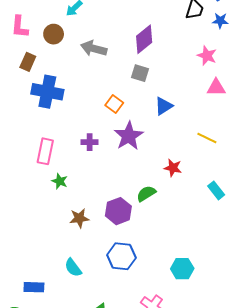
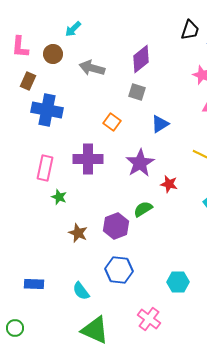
purple star: (129, 136) -> (140, 163), moved
purple cross: (90, 142) -> (88, 159), size x1.8
brown star: (79, 218) -> (78, 233), turned 30
cyan semicircle: (73, 268) -> (81, 291), moved
blue rectangle: (34, 287) -> (34, 284), moved

